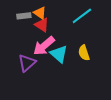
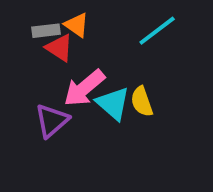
red triangle: (42, 25) -> (59, 48), moved
yellow semicircle: (84, 53) -> (142, 101), moved

